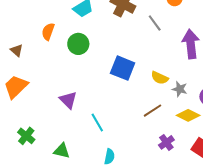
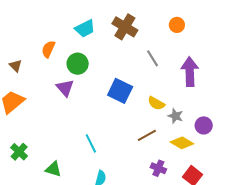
gray line: (155, 23) -> (152, 58), moved
purple triangle: (68, 100) -> (65, 88), moved
purple cross: (166, 142) -> (158, 168), turned -35

